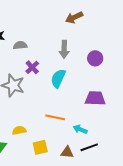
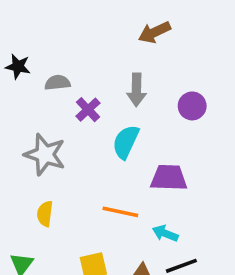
purple cross: (32, 67) -> (88, 110), moved
purple trapezoid: (95, 98) -> (169, 178), moved
yellow semicircle: (19, 130) -> (45, 214), moved, turned -72

